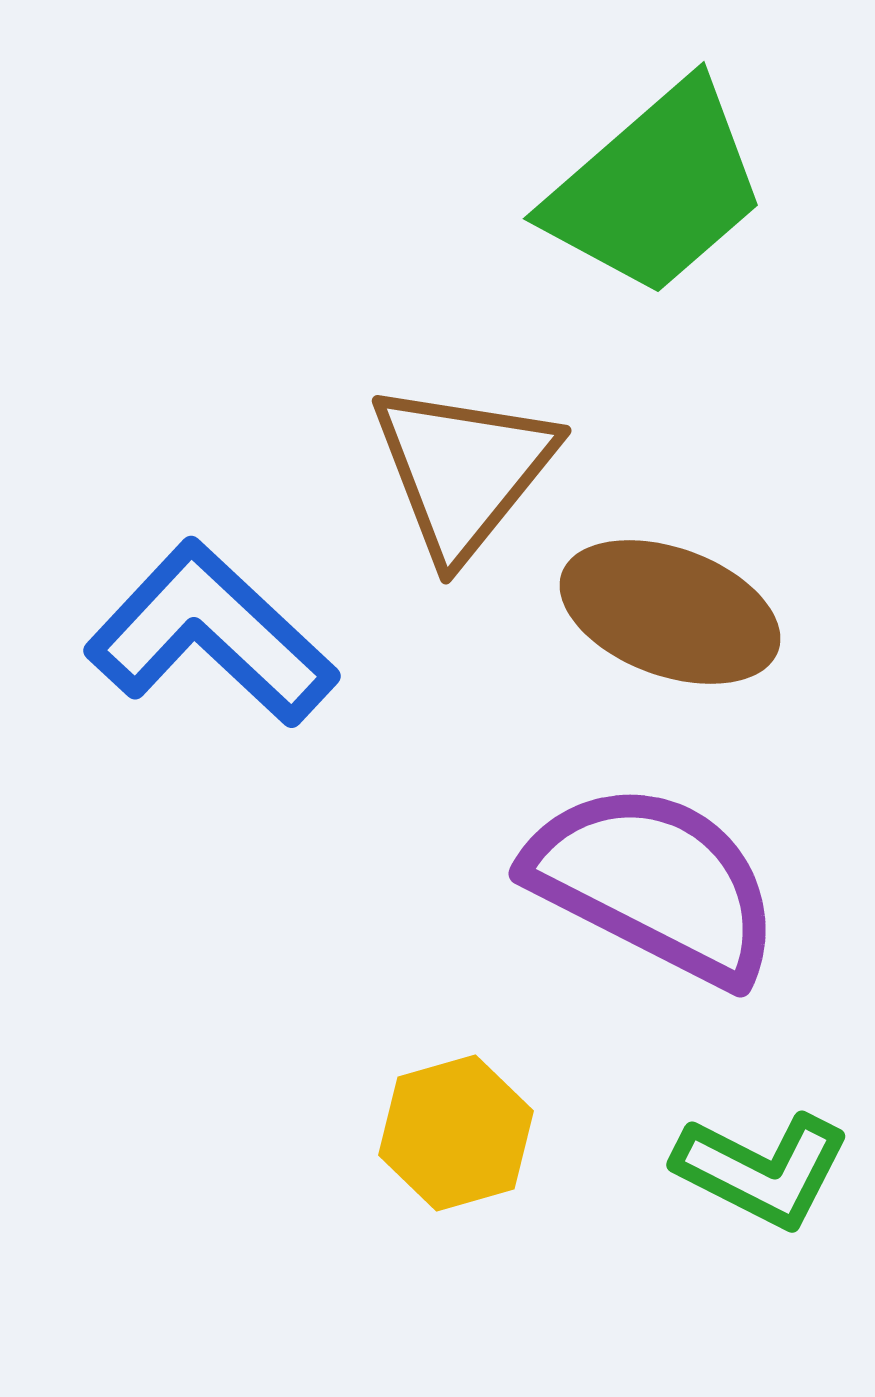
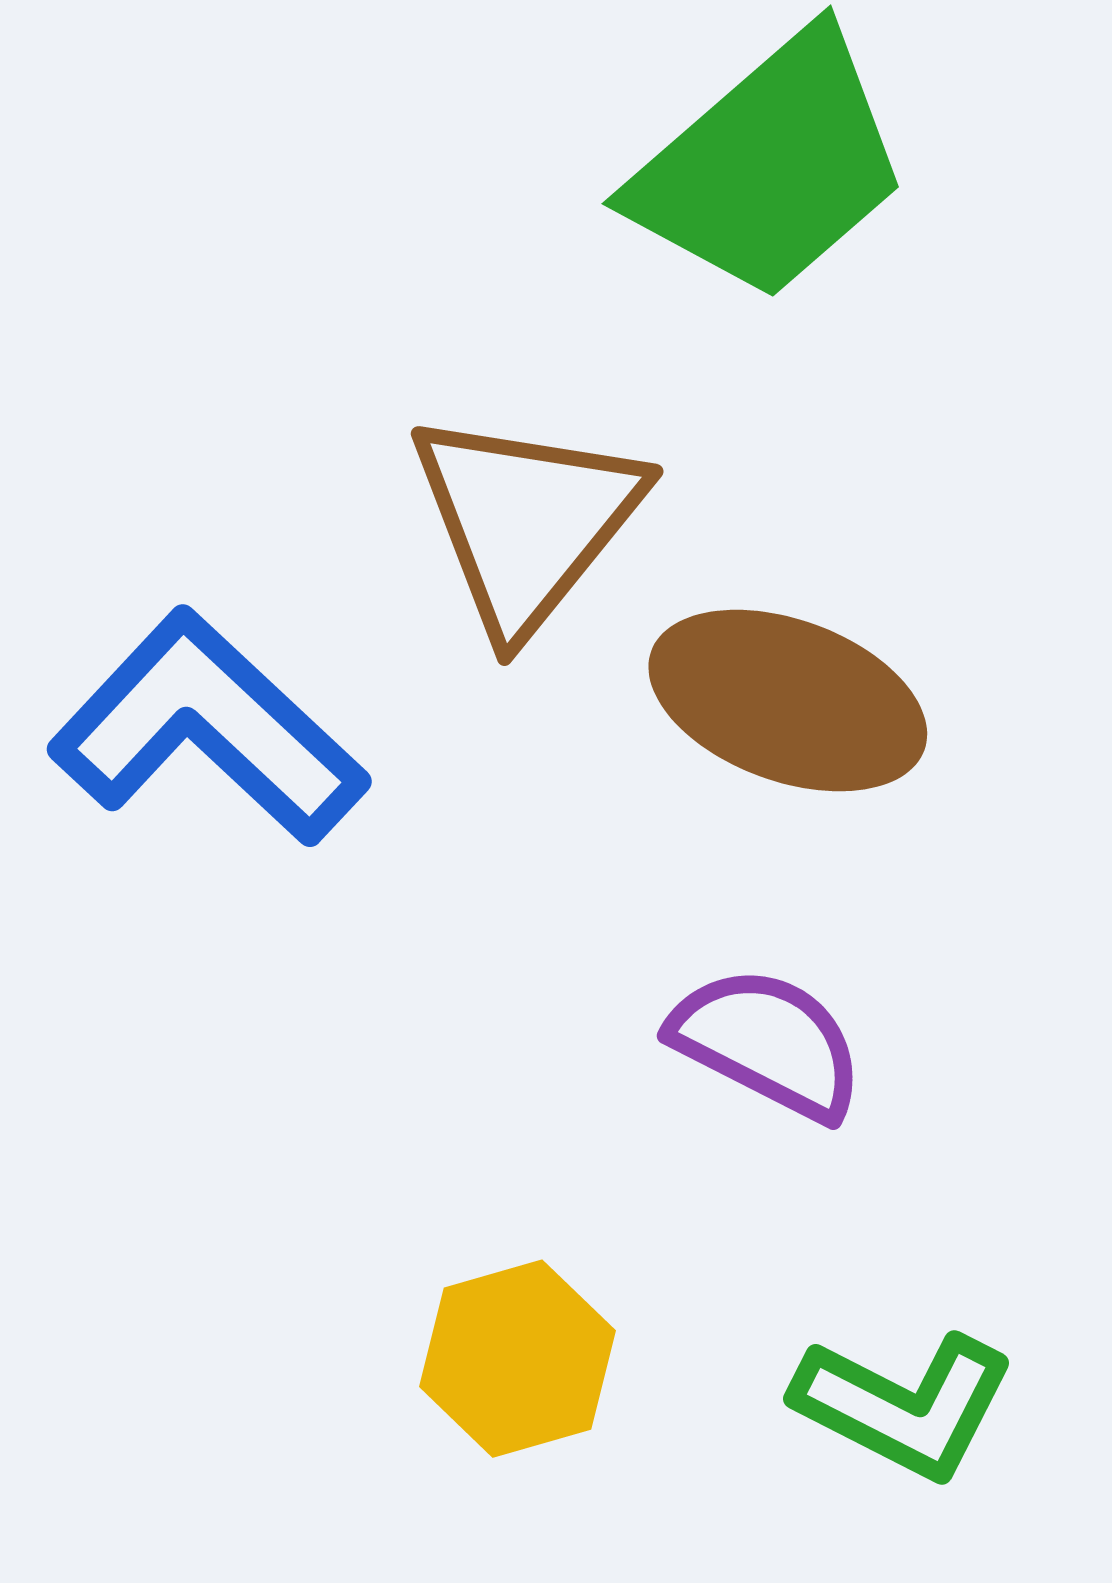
purple semicircle: (654, 883) -> (768, 1043), size x0.6

